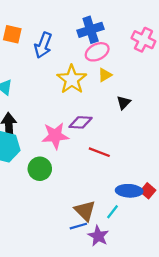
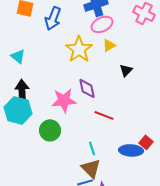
purple diamond: (81, 122) -> (87, 88), turned 75
red square: (148, 191) -> (146, 142), moved
cyan line: (113, 212) -> (92, 148), moved, turned -56

